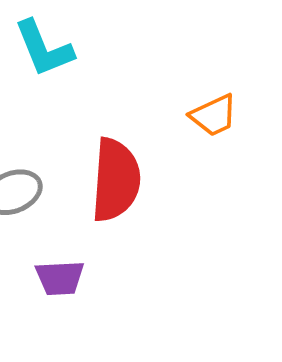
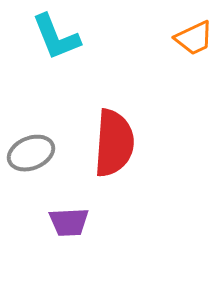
orange trapezoid: (214, 115) -> (194, 38), moved

